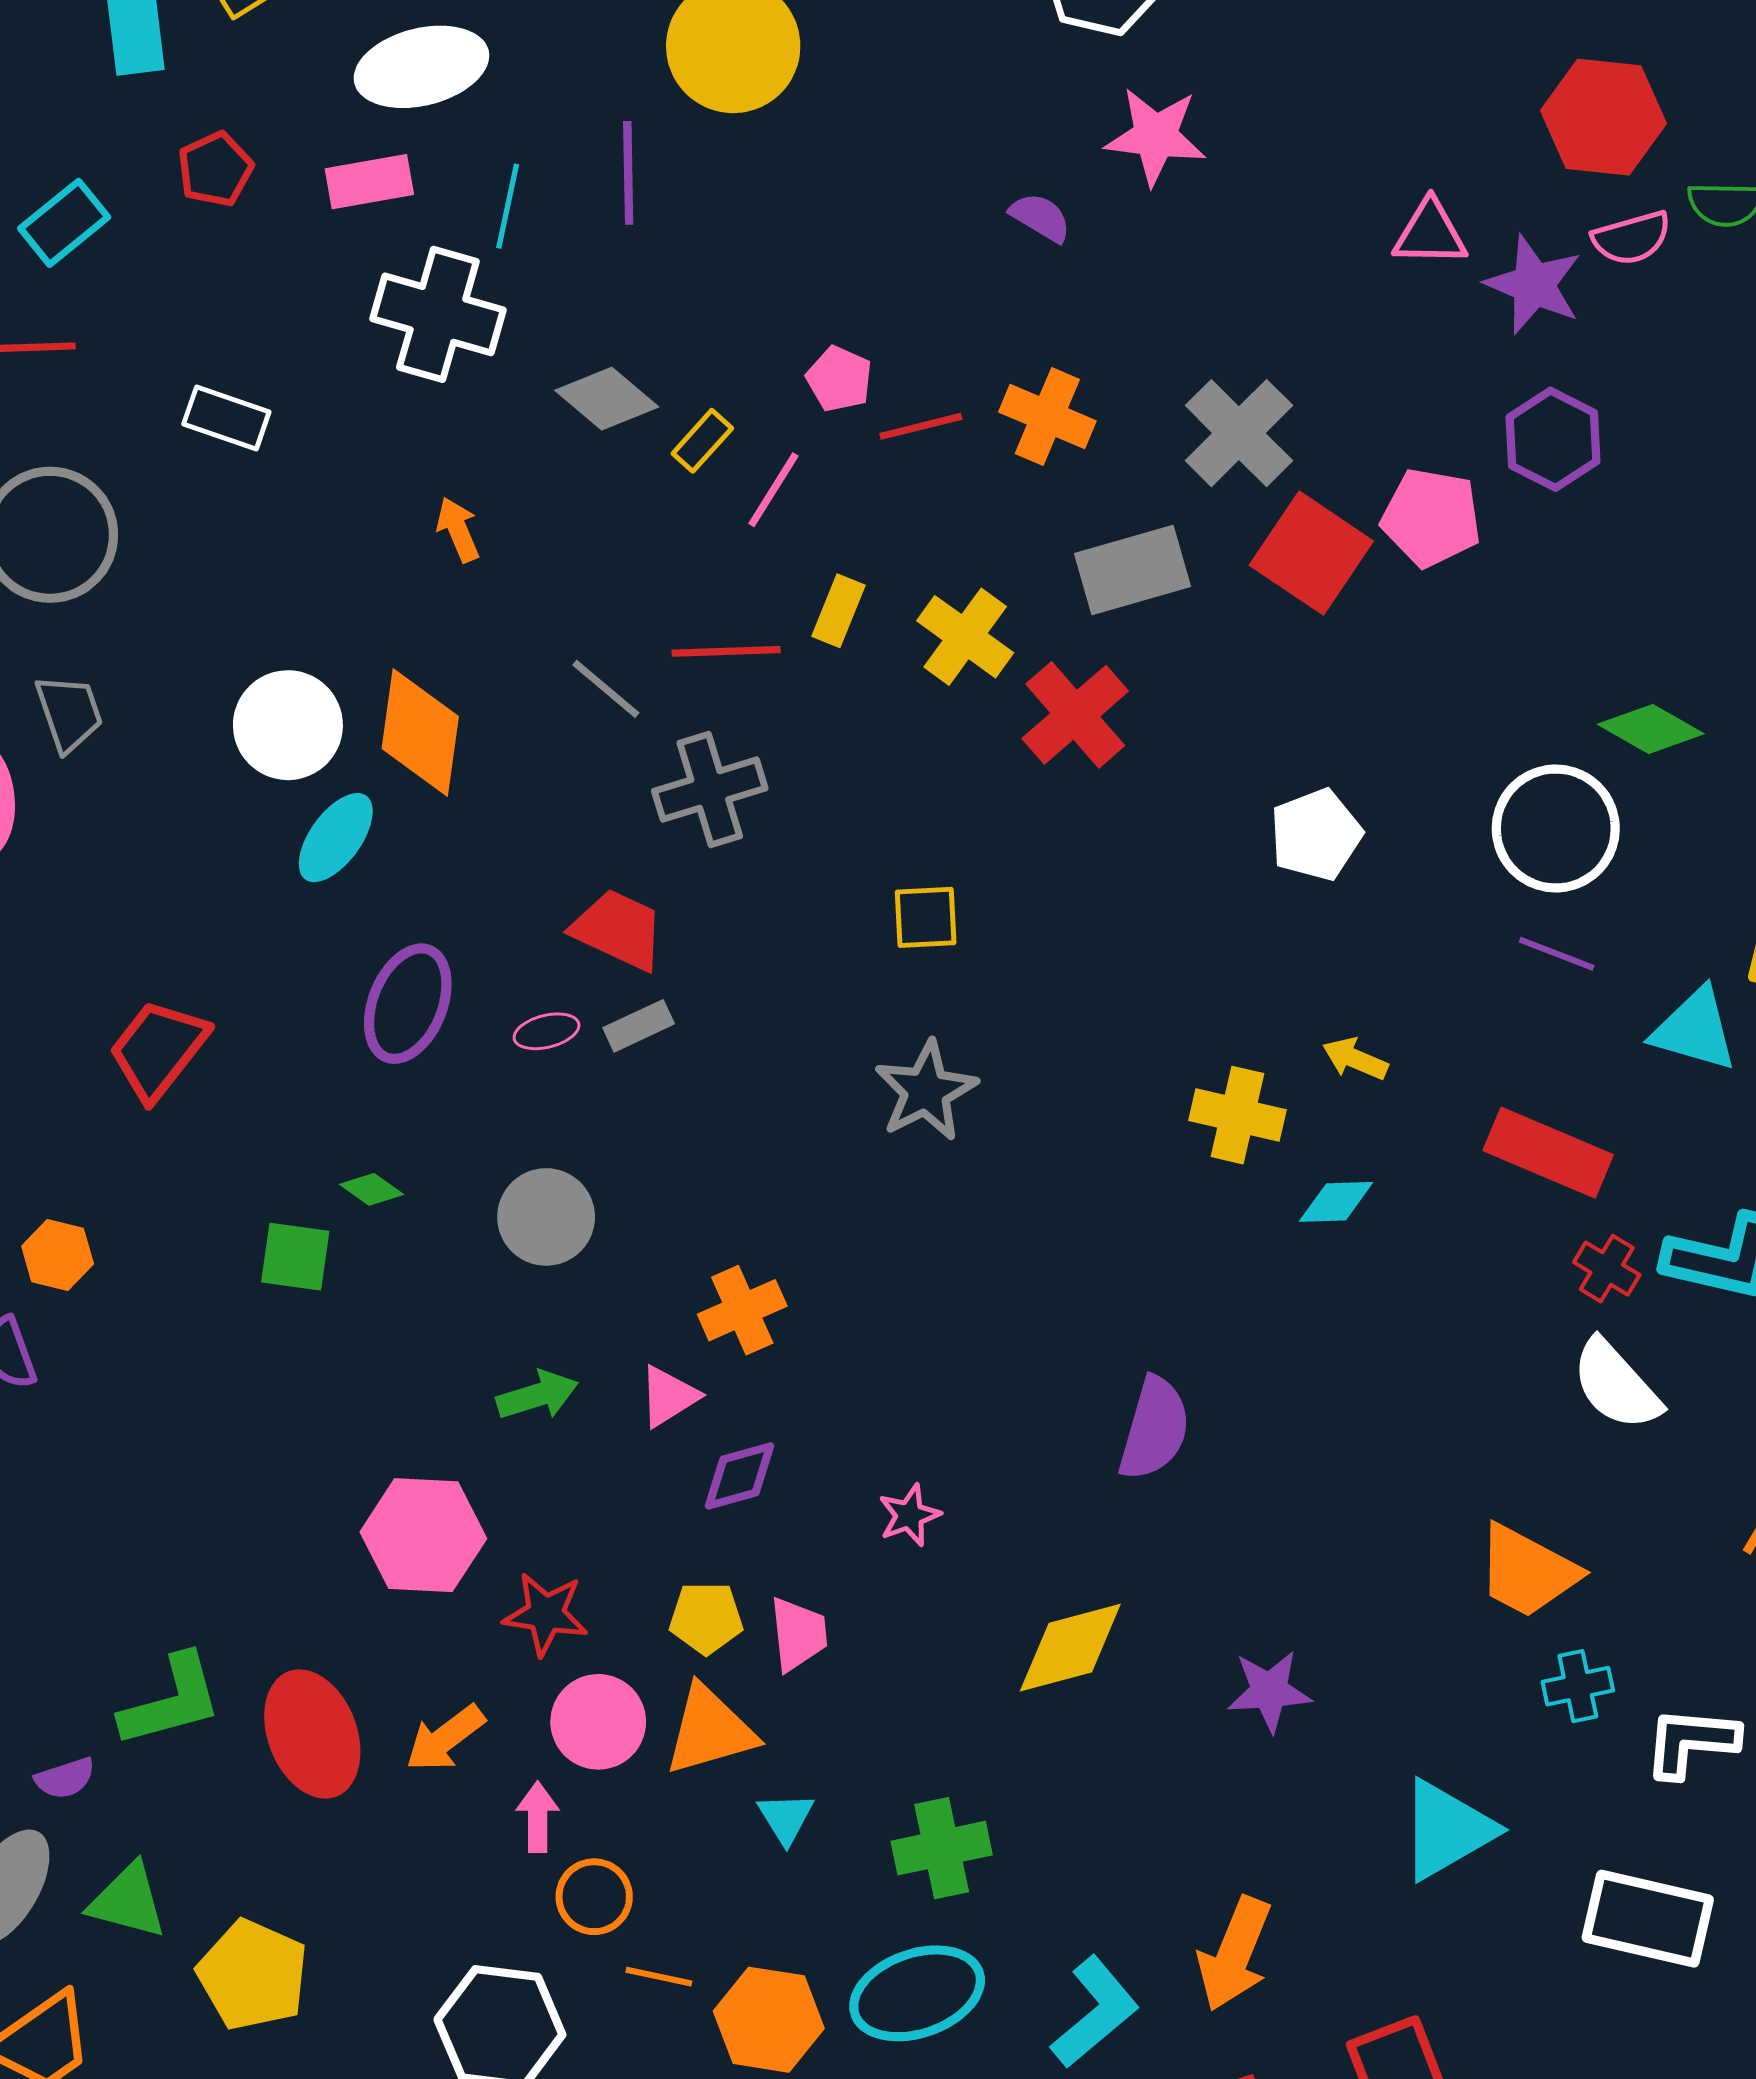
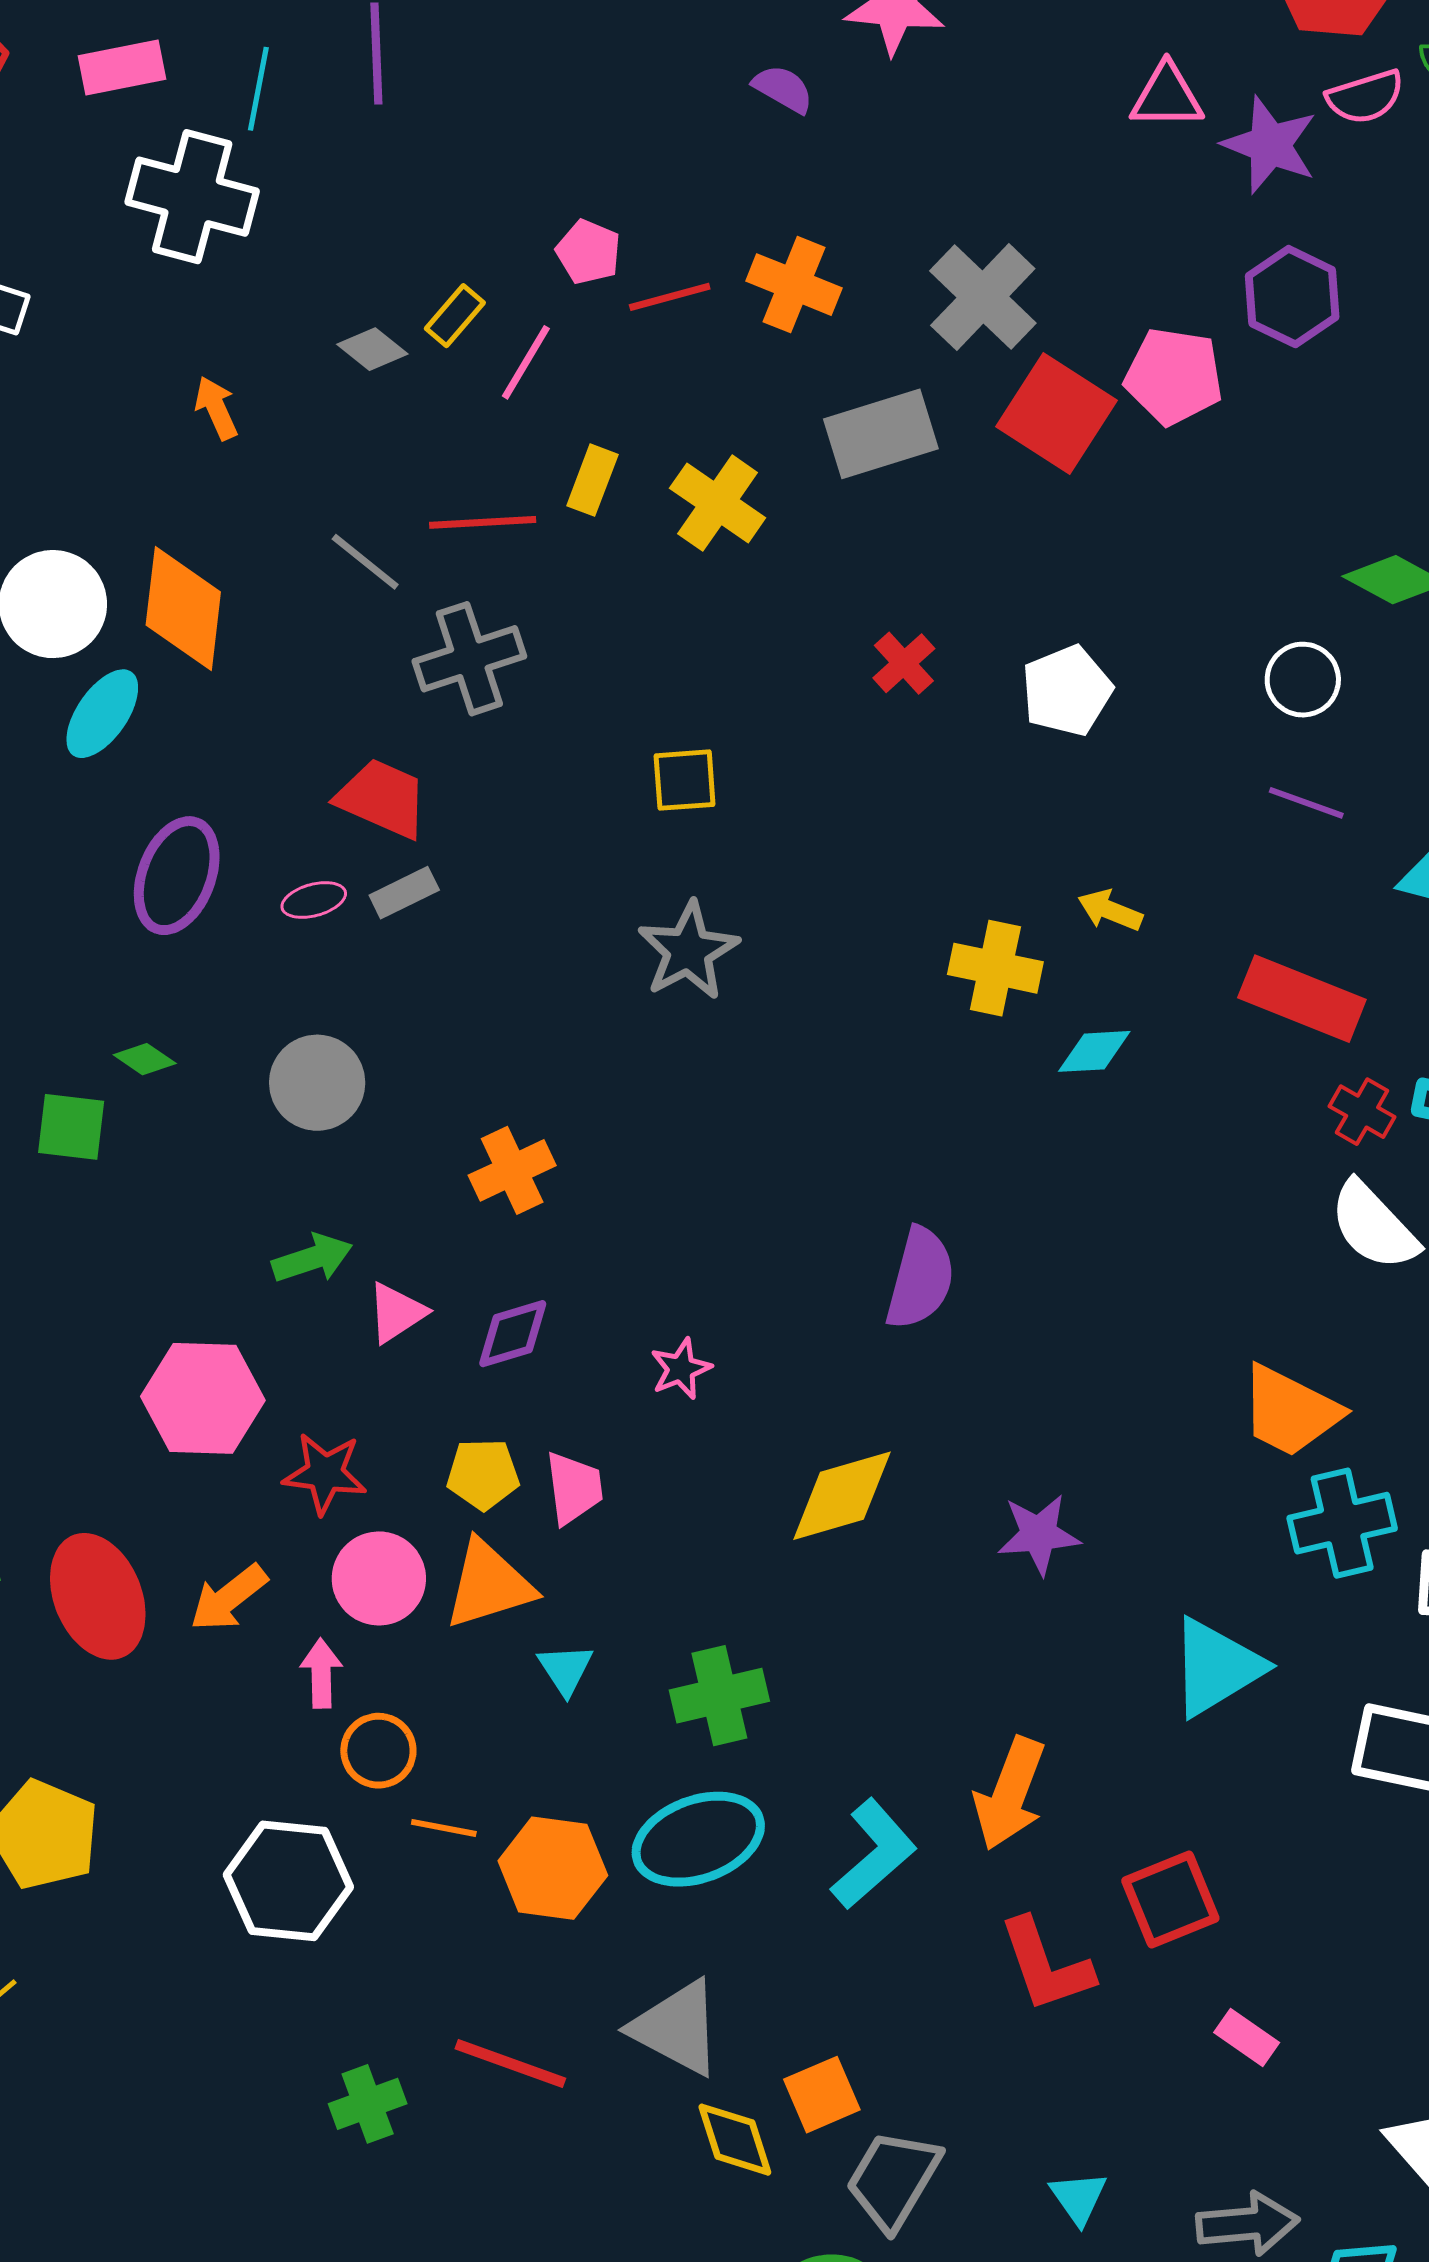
gray diamond: (607, 399) -> (372, 349), moved, size x0.7
red cross: (1075, 715) -> (904, 663), moved, size x0.6
white circle: (1556, 828) -> (1303, 680), size x0.6
pink triangle: (669, 1396) -> (396, 1313), moved
cyan cross: (1578, 1686) -> (1342, 1523), size x1.5

